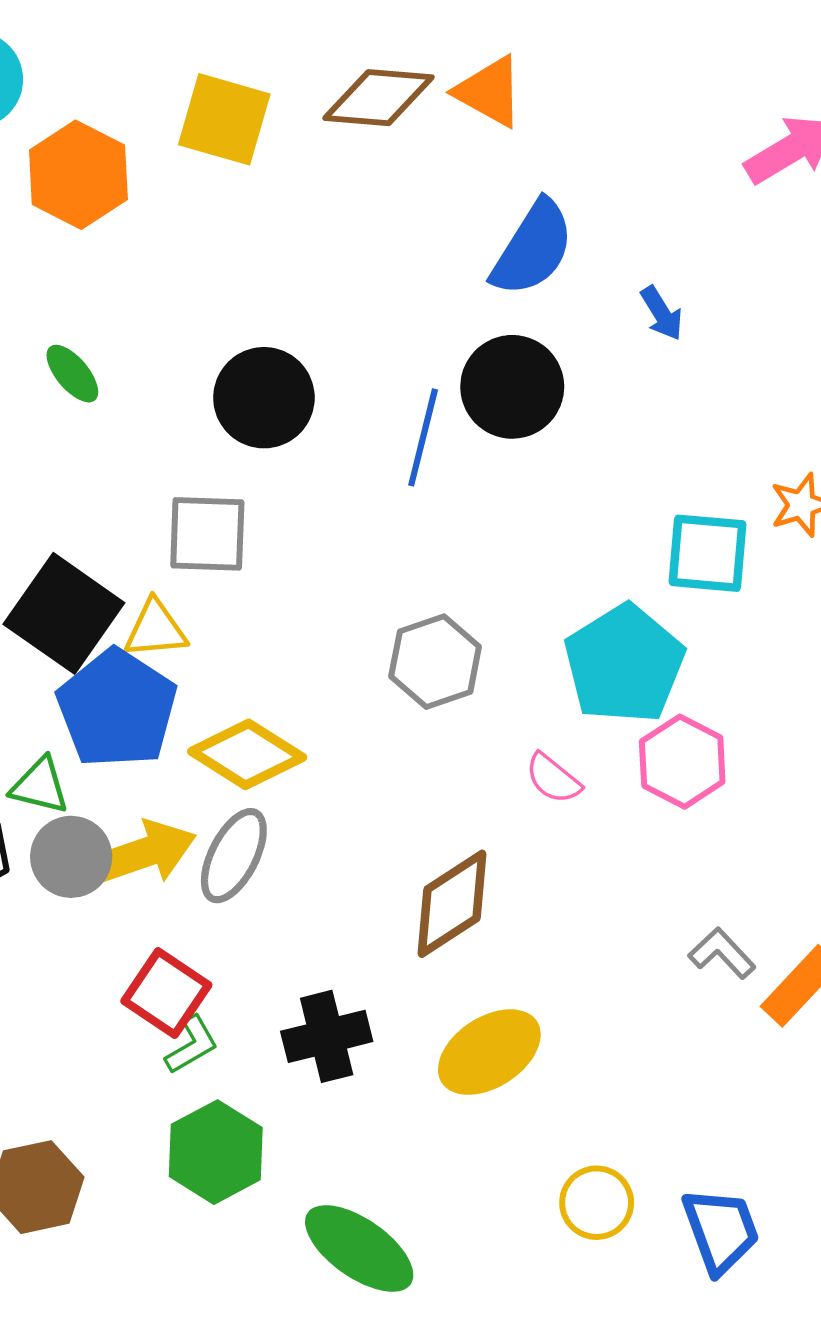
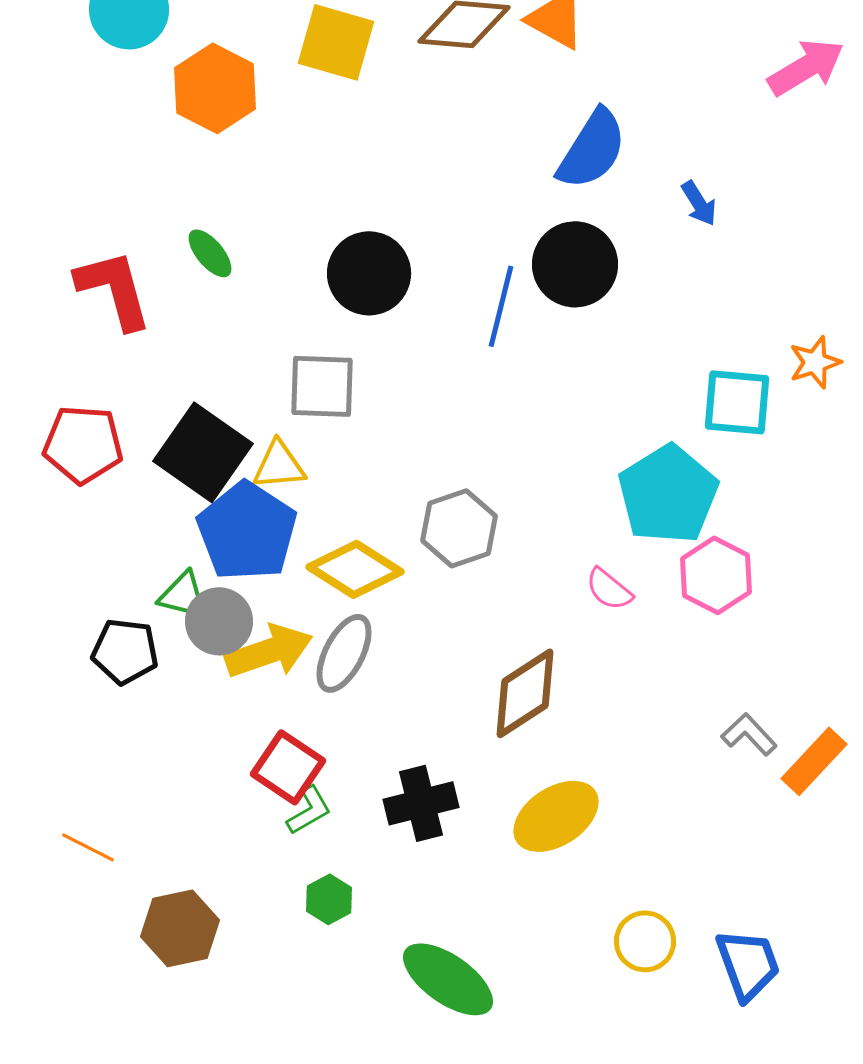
gray hexagon: (435, 662) -> (459, 528), moved
gray circle: (71, 857) -> (219, 621), moved
green hexagon: (216, 1152) -> (329, 899), size x0.6

